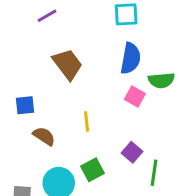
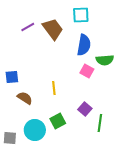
purple line: (47, 16) -> (28, 27), moved
brown trapezoid: (67, 64) -> (53, 29), moved

